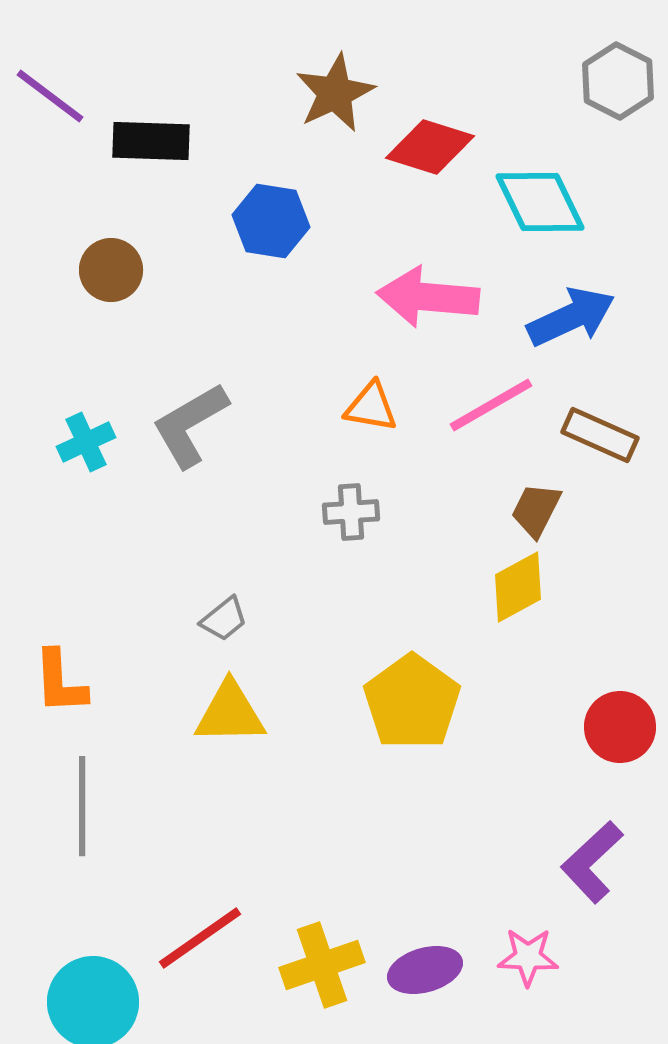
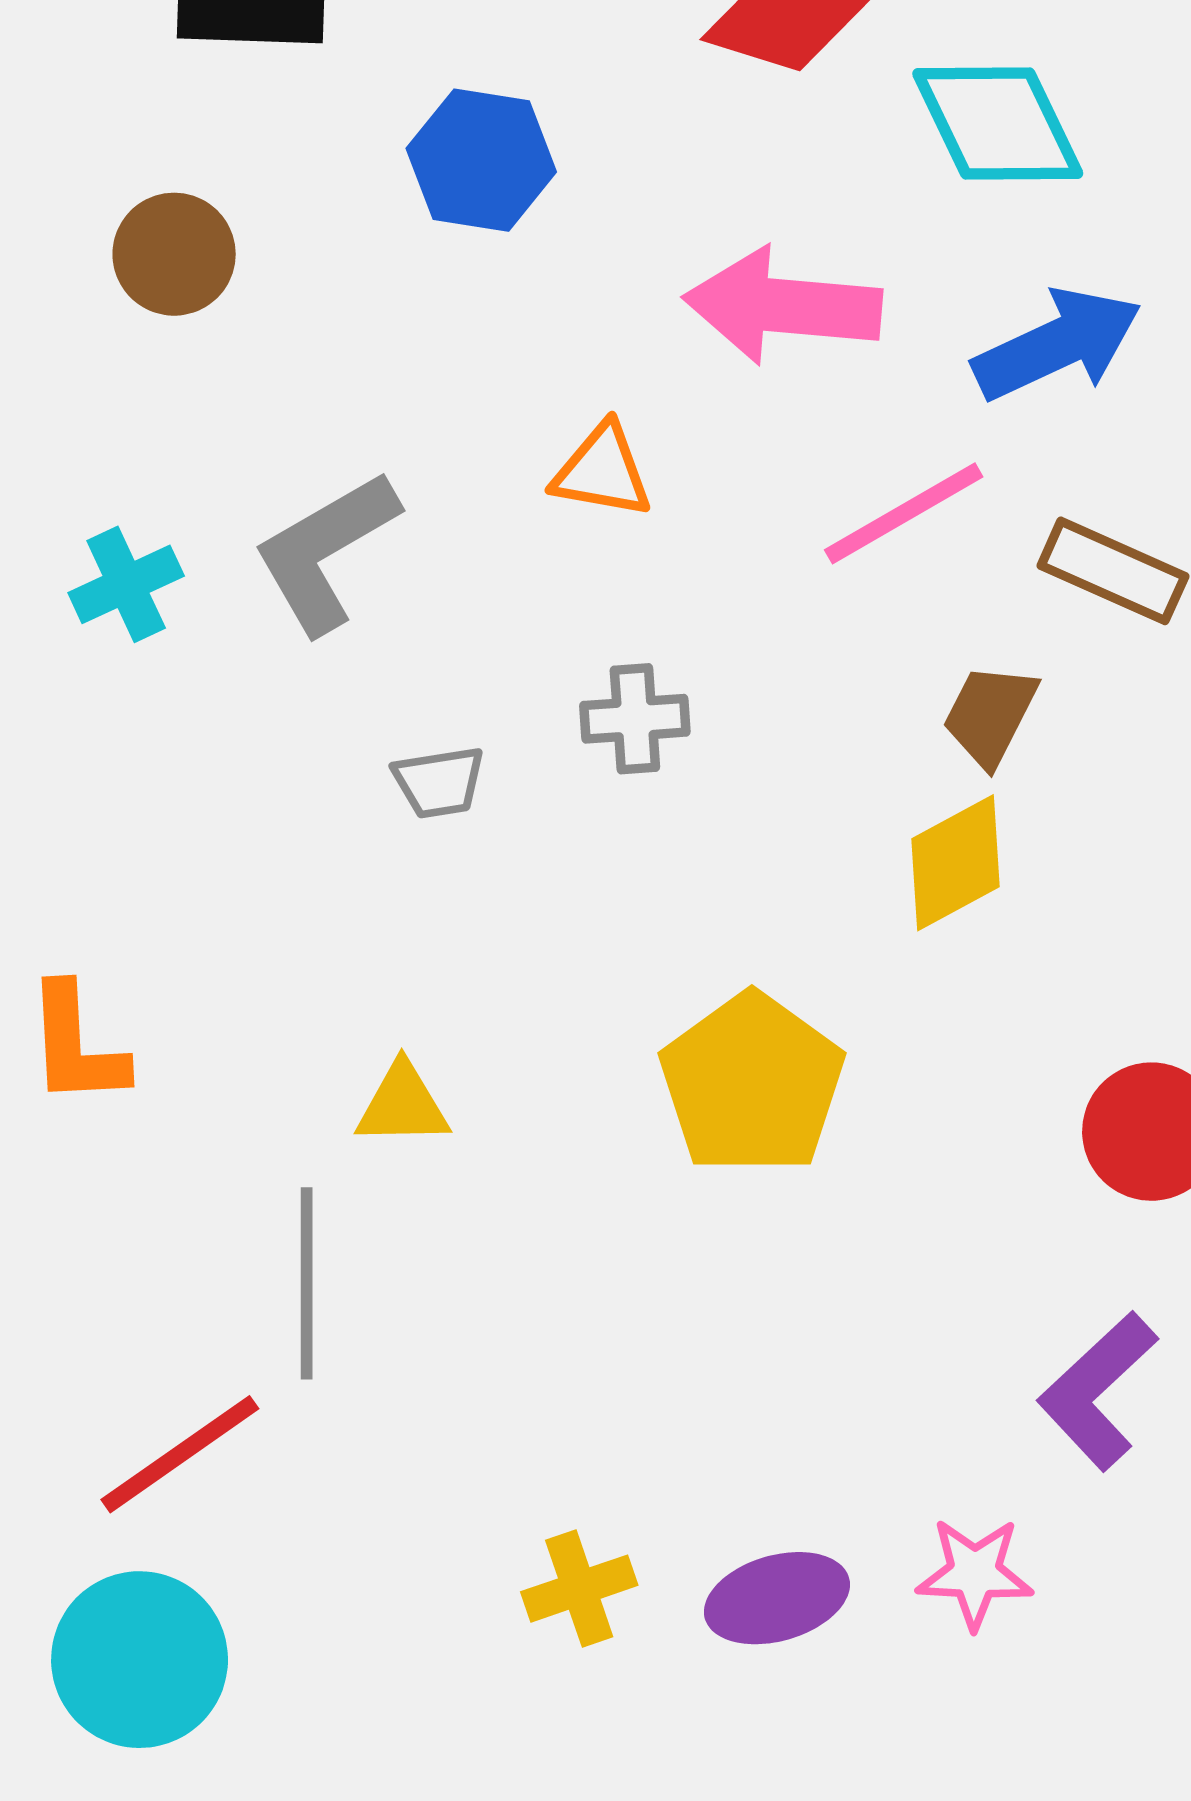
orange triangle: (371, 407) -> (602, 471), moved
gray trapezoid: (224, 619) -> (439, 782), moved, turned 30
yellow triangle: (230, 713) -> (403, 1105), size x0.7
gray line: (82, 806) -> (307, 1283), moved
red line: (200, 938) -> (180, 1454), moved
yellow cross: (322, 965) -> (579, 1589), size x0.7

